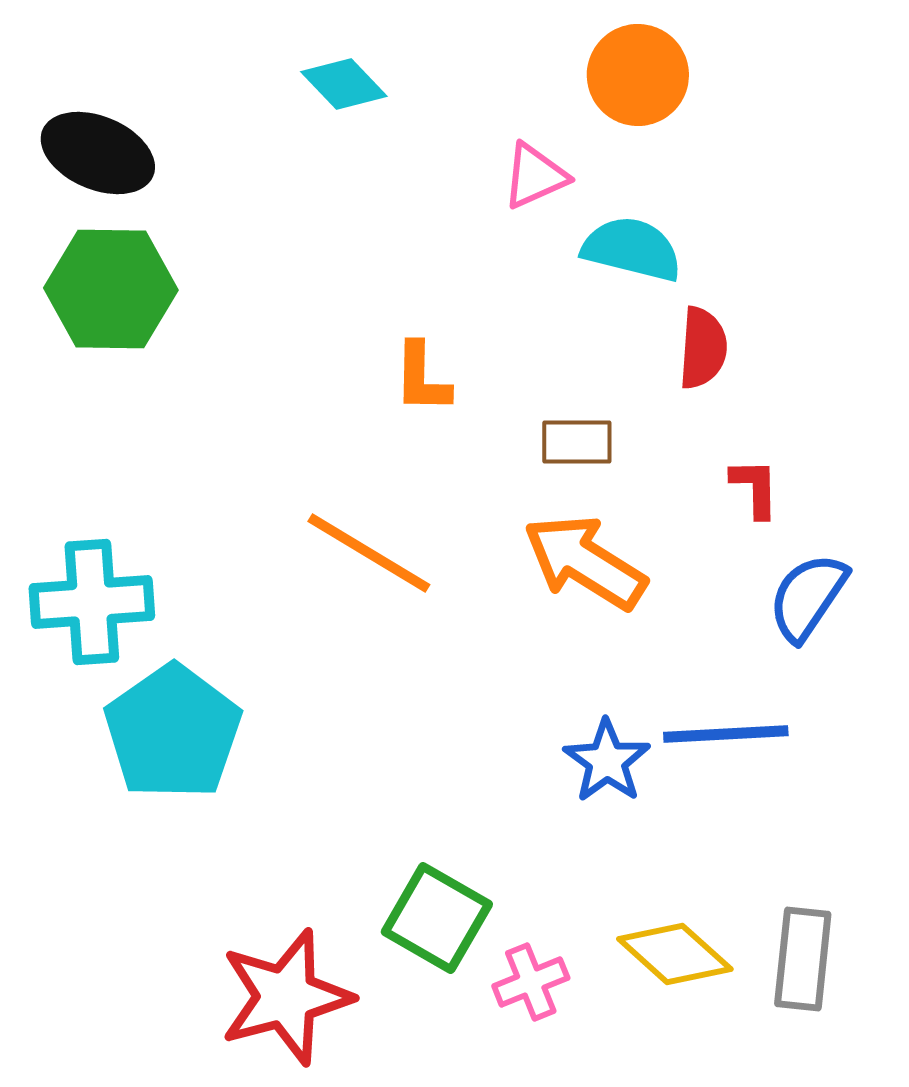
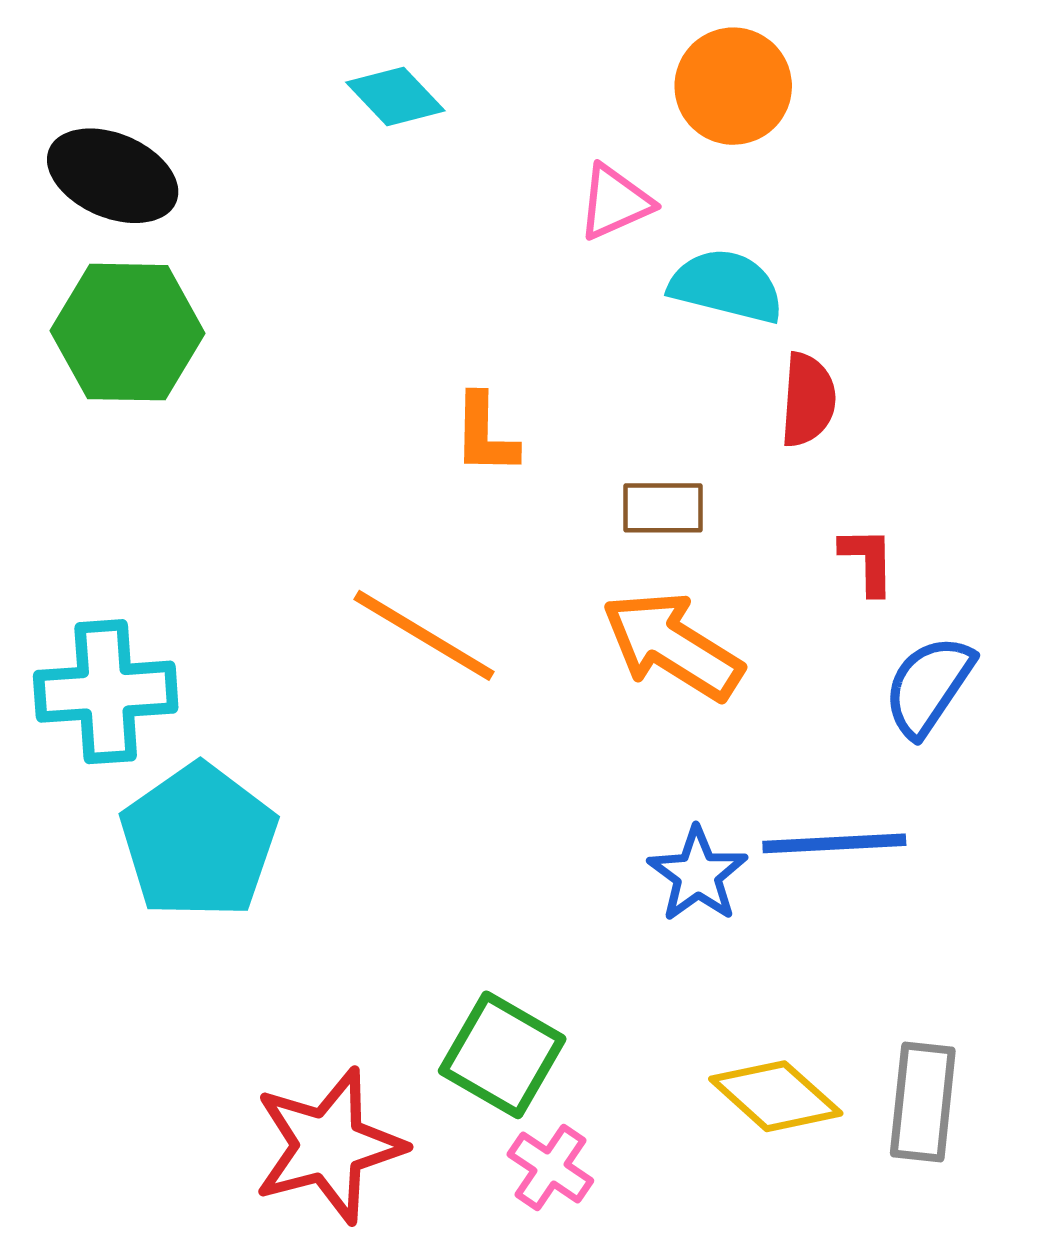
pink cross: (531, 982) -> (550, 1167), moved, turned -34

